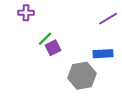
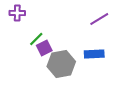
gray hexagon: (82, 76) -> (61, 64), moved

